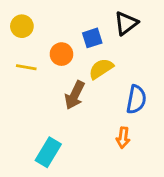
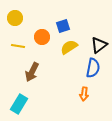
black triangle: (126, 23) -> (99, 45), moved
brown arrow: (75, 95) -> (32, 72), moved
cyan rectangle: (48, 152) -> (19, 104), moved

